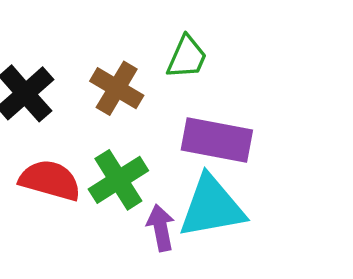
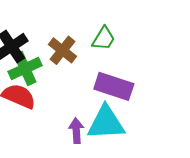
green cross: (118, 180) -> (25, 69), moved

